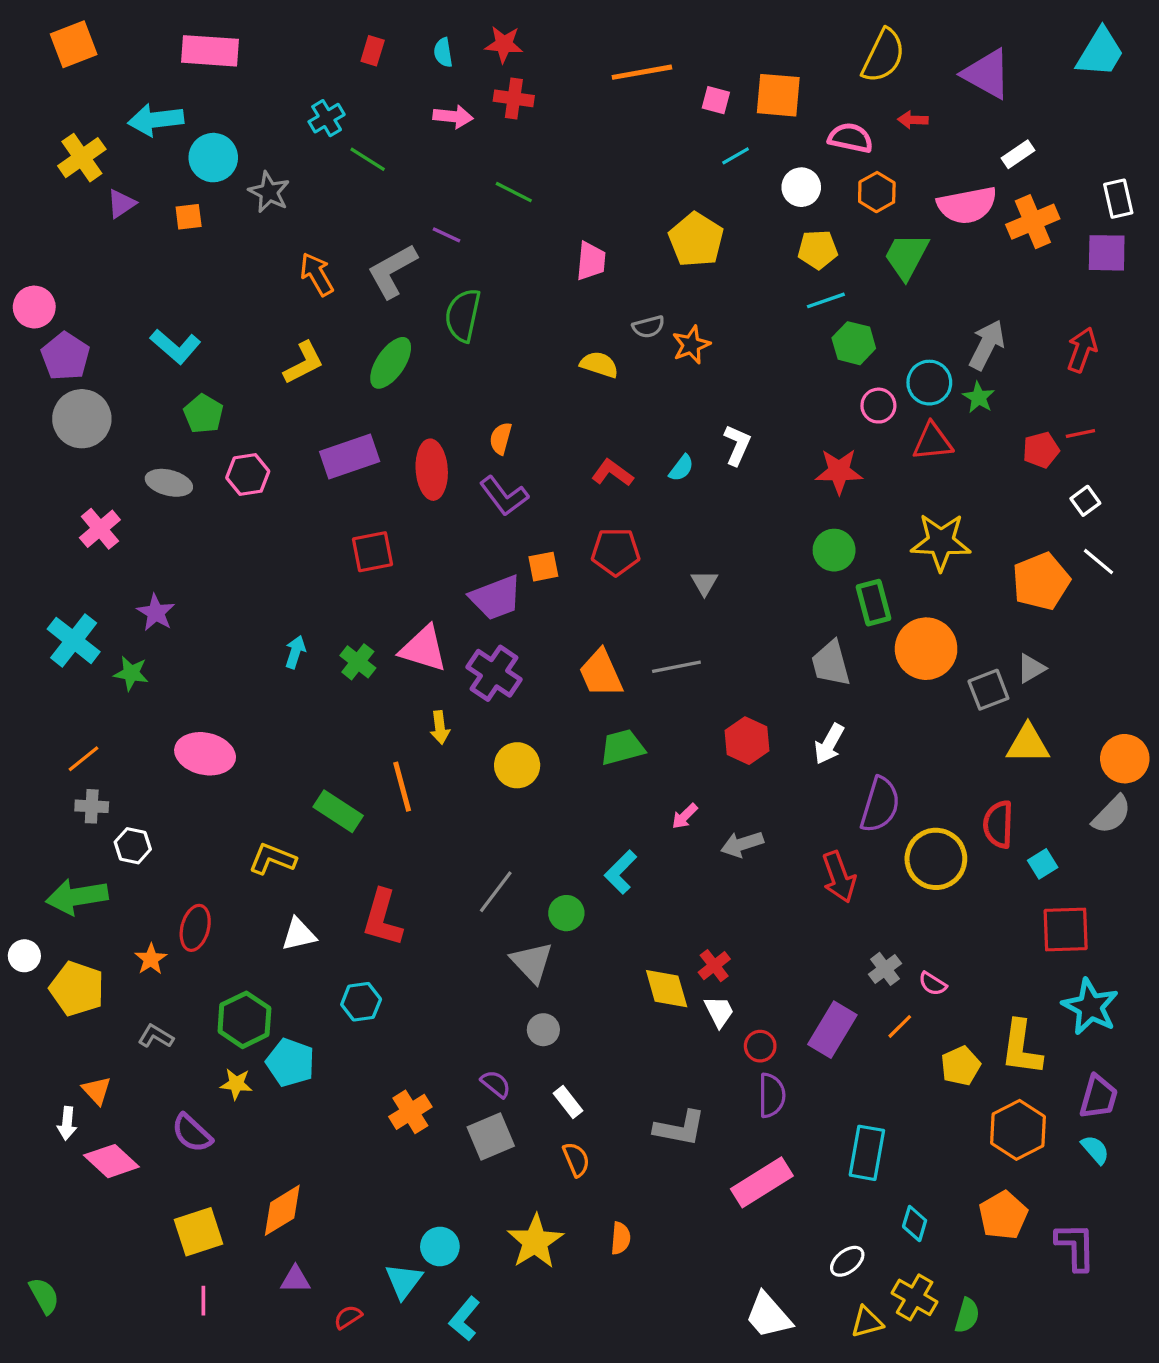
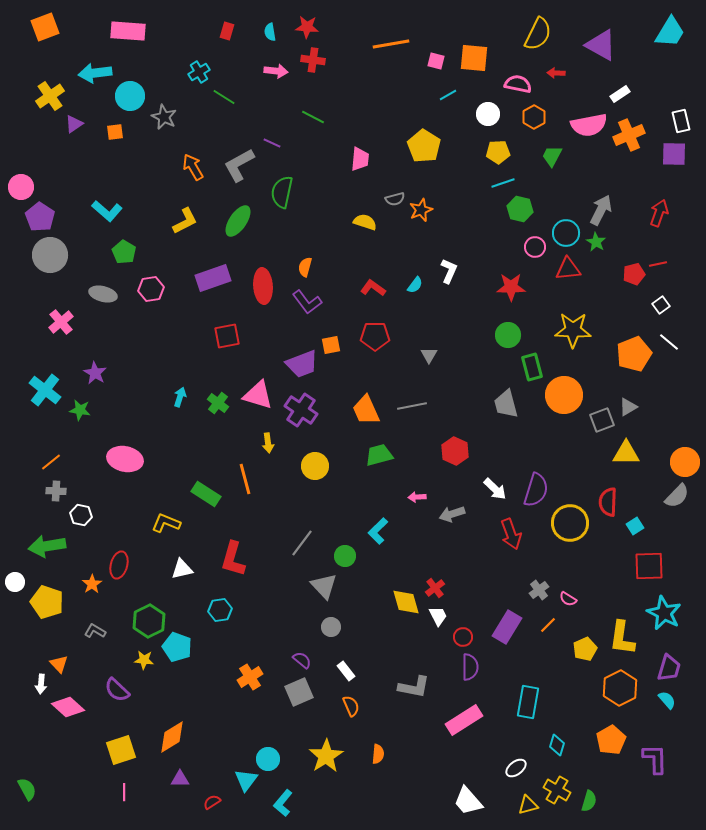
green trapezoid: (906, 256) -> (552, 156), size x0.7
white arrow: (829, 744) -> (495, 489), moved, turned -75
pink arrow: (685, 816) -> (417, 497), turned 42

